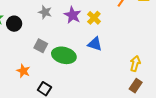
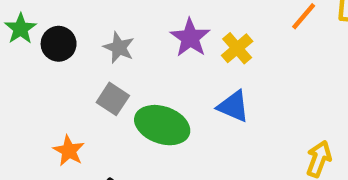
gray star: (45, 12) -> (119, 48), moved

